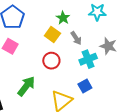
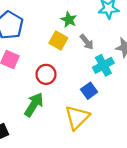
red circle: (51, 61) -> (46, 74), moved
blue square: (85, 86) -> (89, 91), moved

